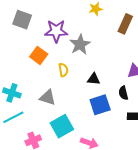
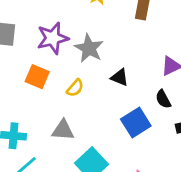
yellow semicircle: (63, 70) -> (75, 88), turned 64
black triangle: (94, 79) -> (120, 77), moved, turned 32

